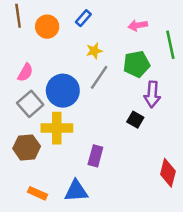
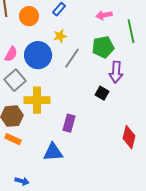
yellow star: (94, 51) -> (60, 36), moved
blue circle: (63, 91) -> (38, 55), moved
orange rectangle: (37, 193) -> (13, 139), moved

